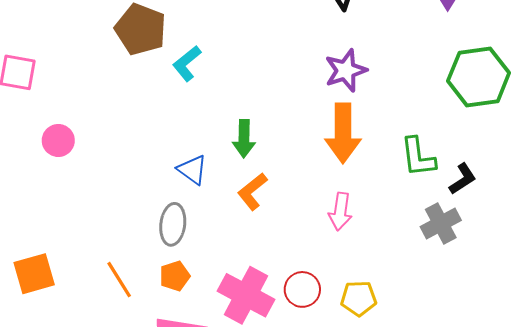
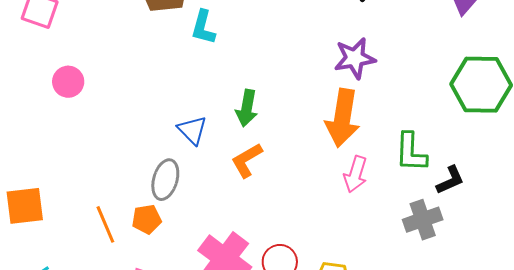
cyan L-shape: (187, 63) -> (203, 27), turned -45
pink arrow: (340, 211) -> (355, 174), moved
orange pentagon: (175, 276) -> (147, 219), moved

